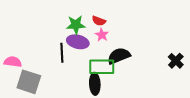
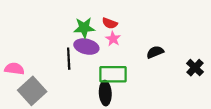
black semicircle: (119, 56) -> (155, 52), moved, size x0.7
gray square: (29, 82) -> (32, 91), turned 30

